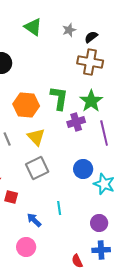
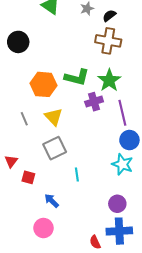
green L-shape: (59, 98) -> (77, 77), turned 95
blue circle: (83, 169) -> (129, 140), moved
cyan line: (59, 208) -> (77, 174), moved
blue cross: (101, 250) -> (119, 231), size x1.4

